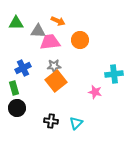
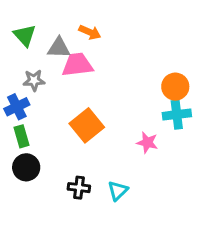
green triangle: (16, 23) -> (25, 35), turned 49
orange circle: (80, 40) -> (175, 87), moved
gray star: (54, 66) -> (34, 80), moved
blue cross: (23, 68) -> (17, 107), moved

